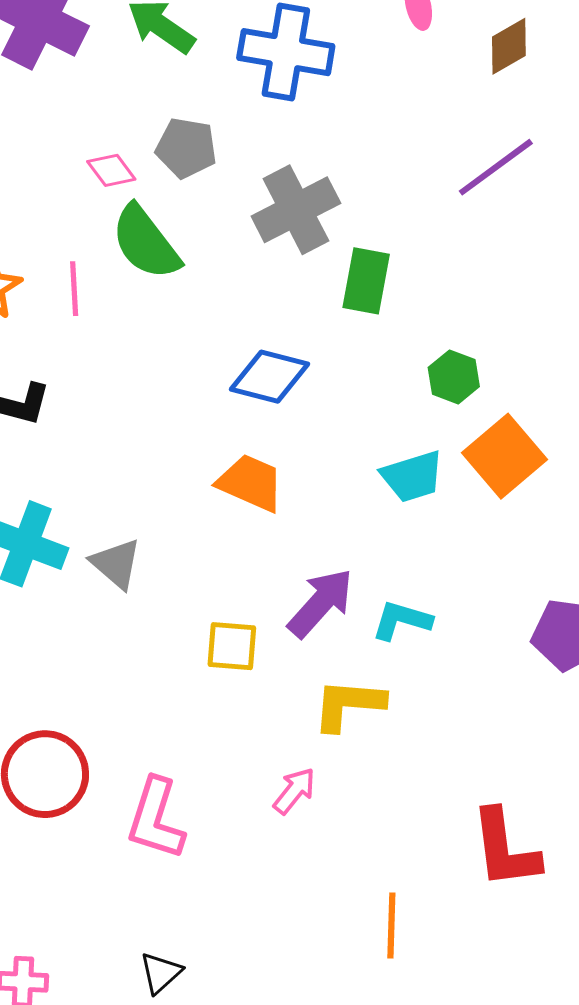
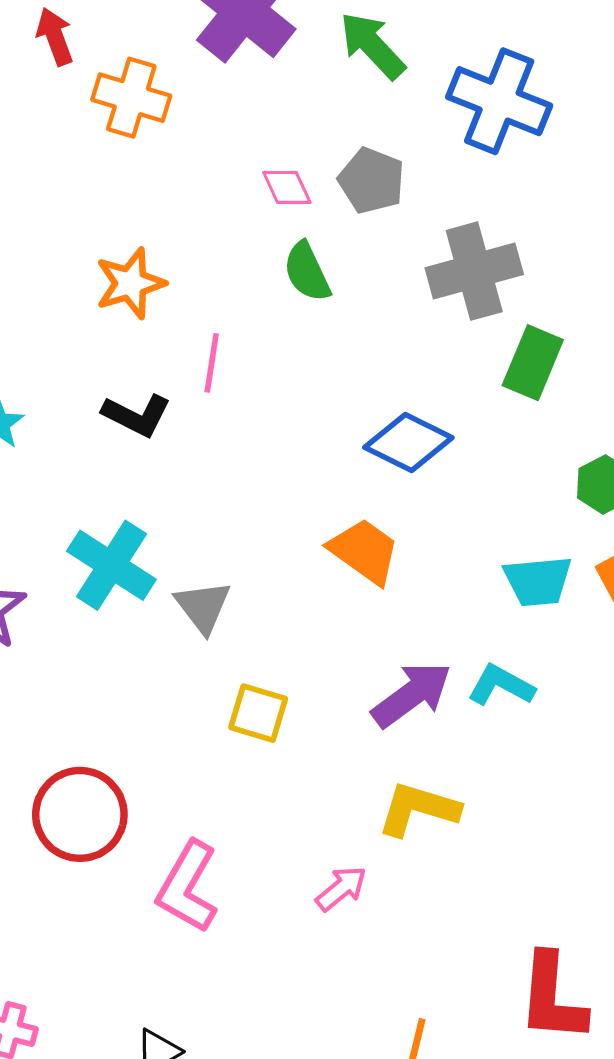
green semicircle: (146, 242) -> (307, 272), size x0.7
pink line: (74, 289) -> (212, 363), moved
cyan L-shape: (402, 620) -> (501, 685), moved
yellow square: (232, 646) -> (258, 713), moved

